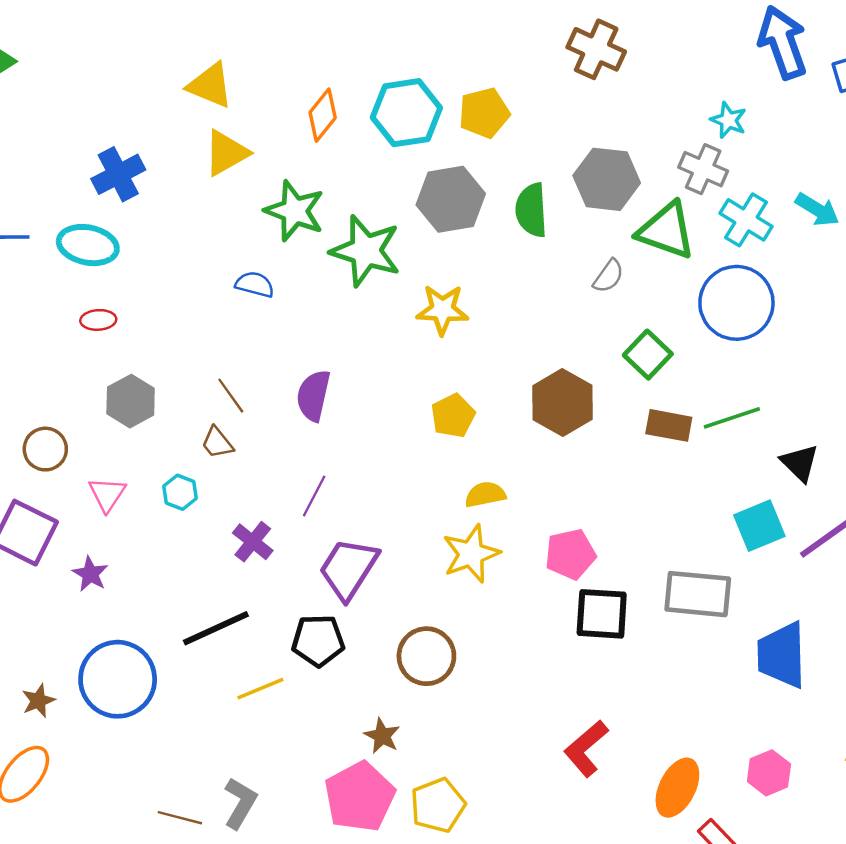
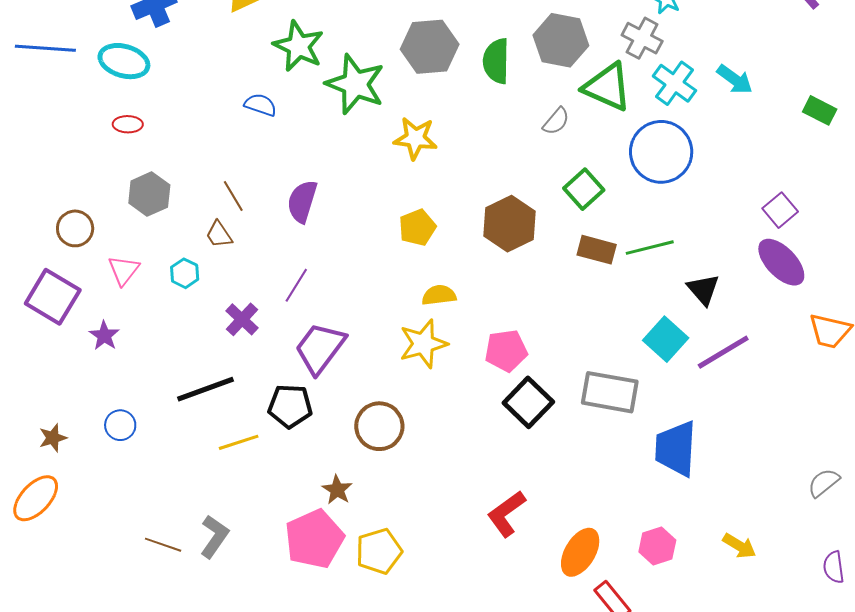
cyan square: (759, 526) -> (666, 339), turned -30
black square: (602, 614) -> (528, 402), turned 36
blue circle: (118, 679) -> (120, 425), size x0.5

